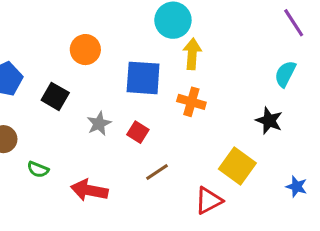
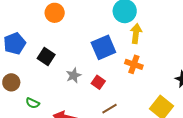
orange circle: (85, 50) -> (55, 13), moved
blue square: (143, 78) -> (103, 47), turned -30

